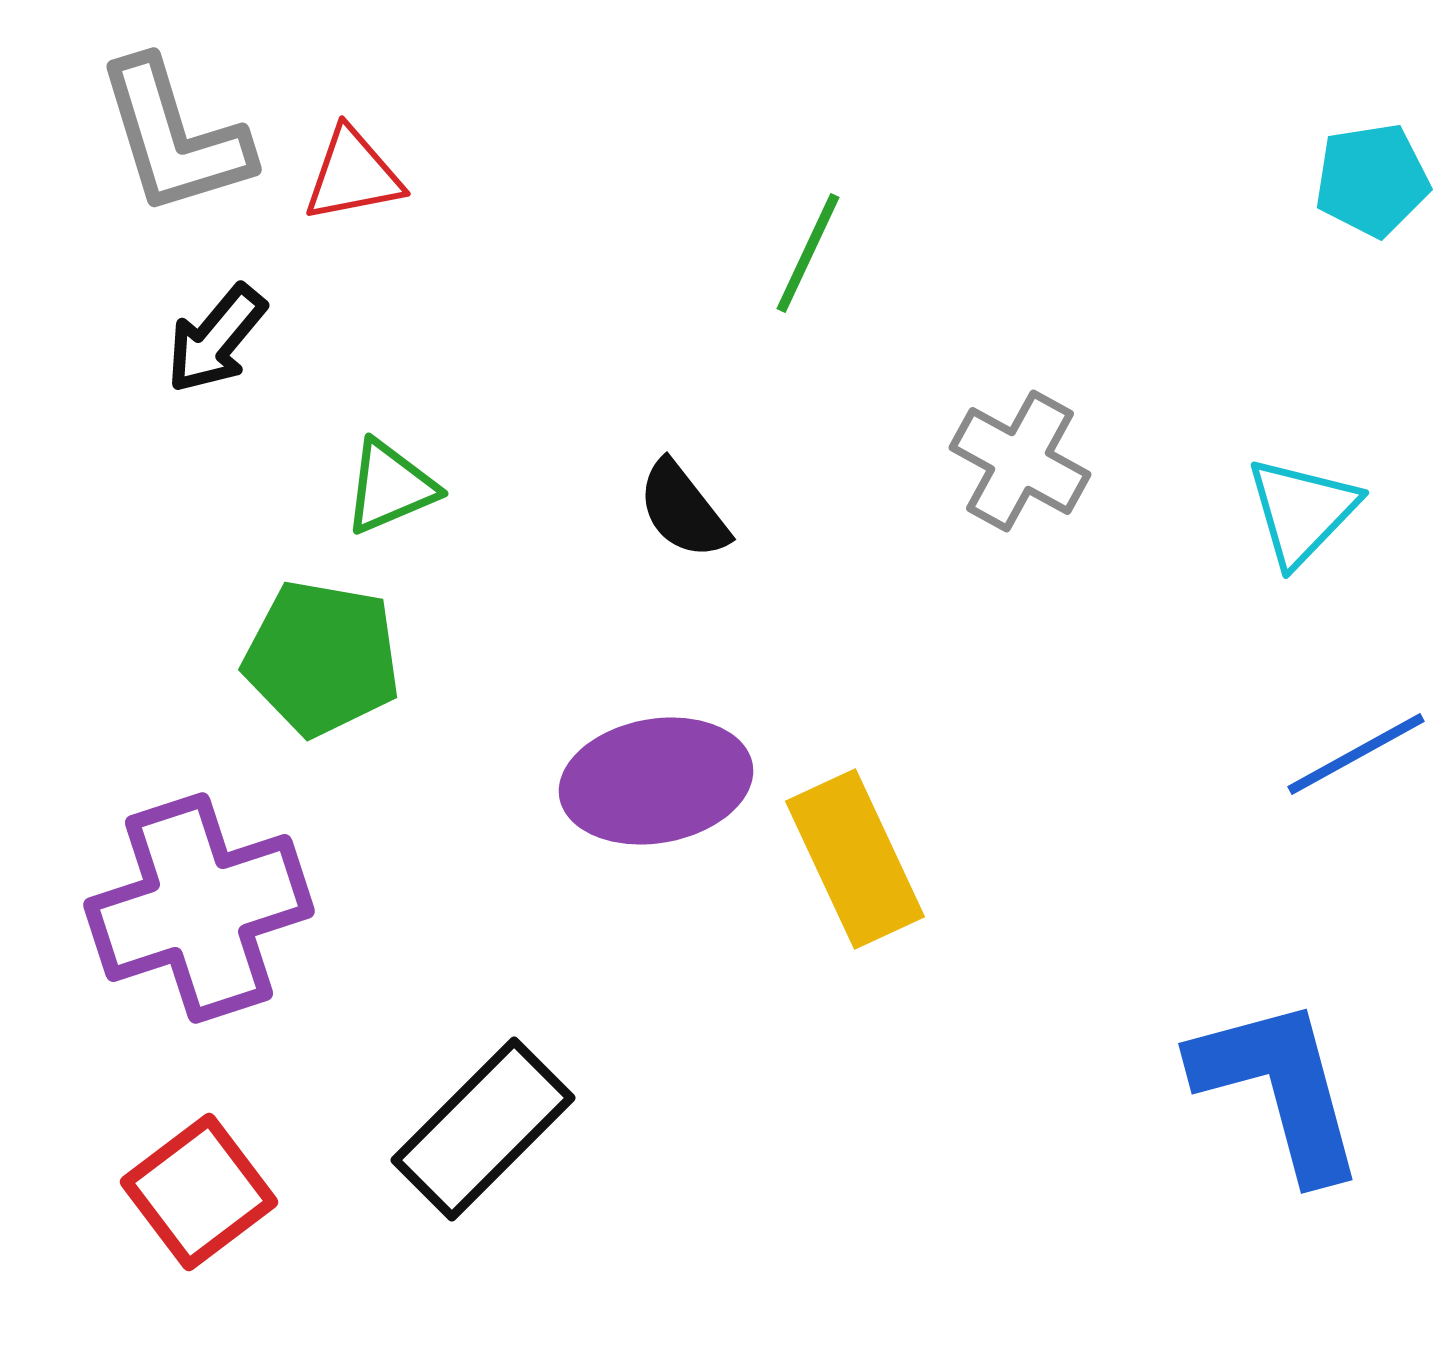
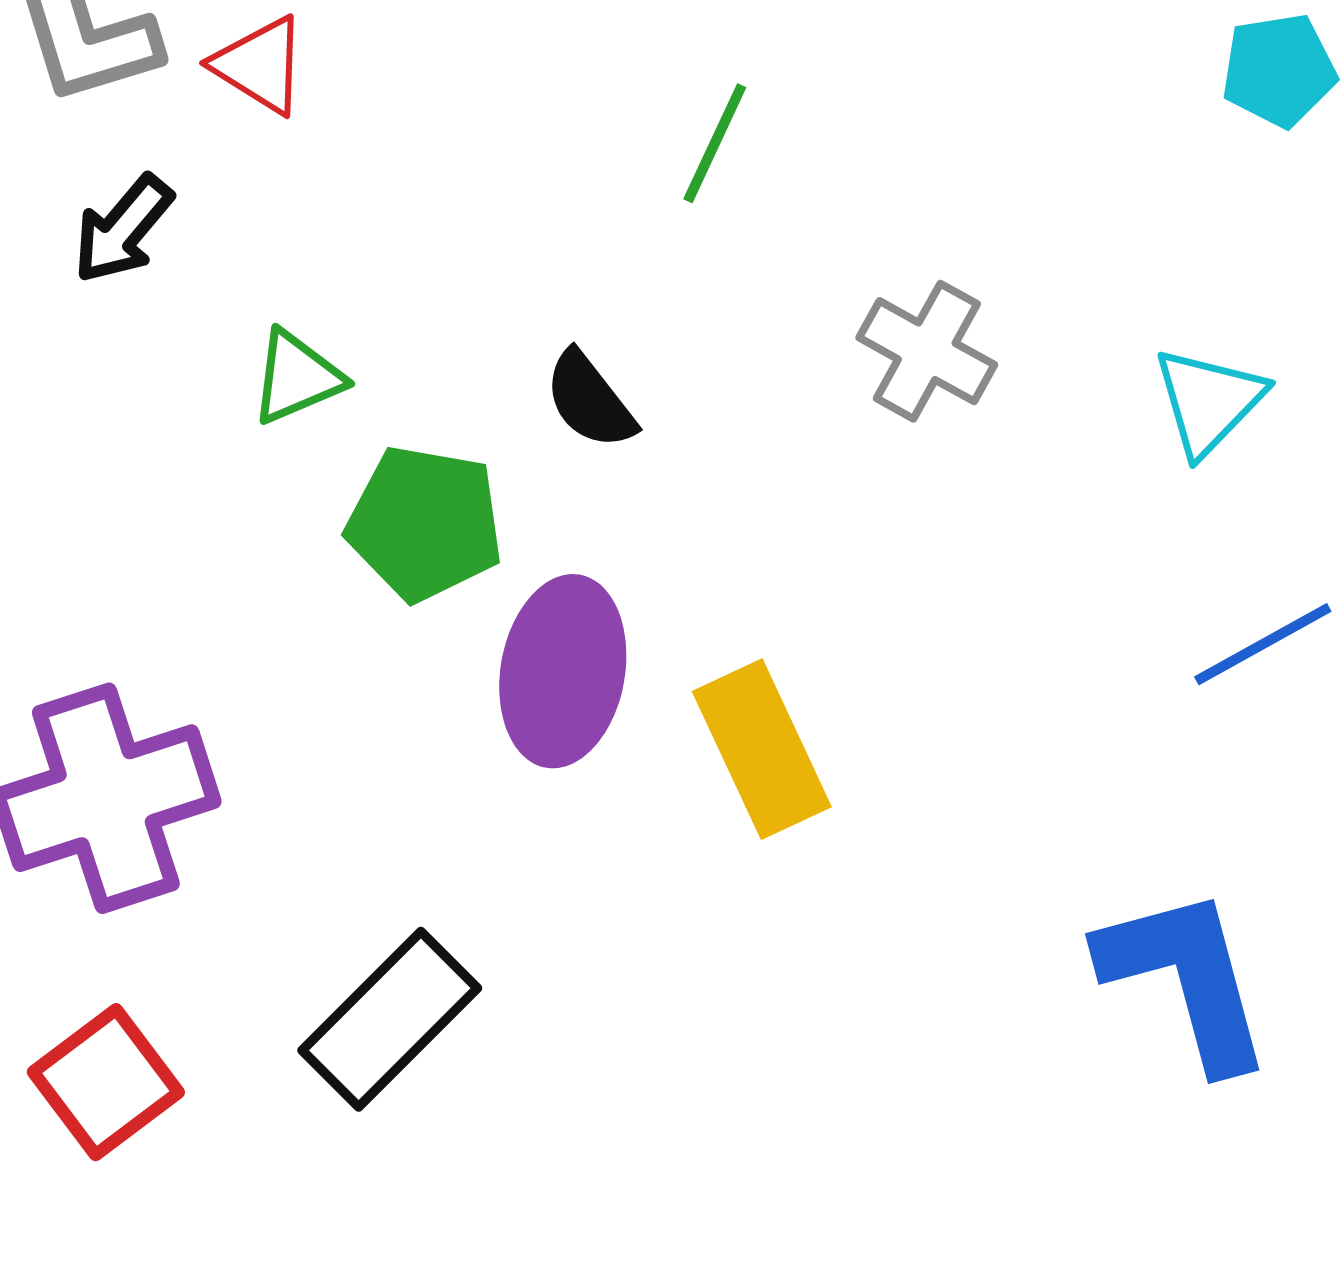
red triangle: (353, 175) -> (260, 65), turned 43
green pentagon: (322, 658) -> (425, 523), moved
purple ellipse: (656, 781) -> (563, 671), turned -70

